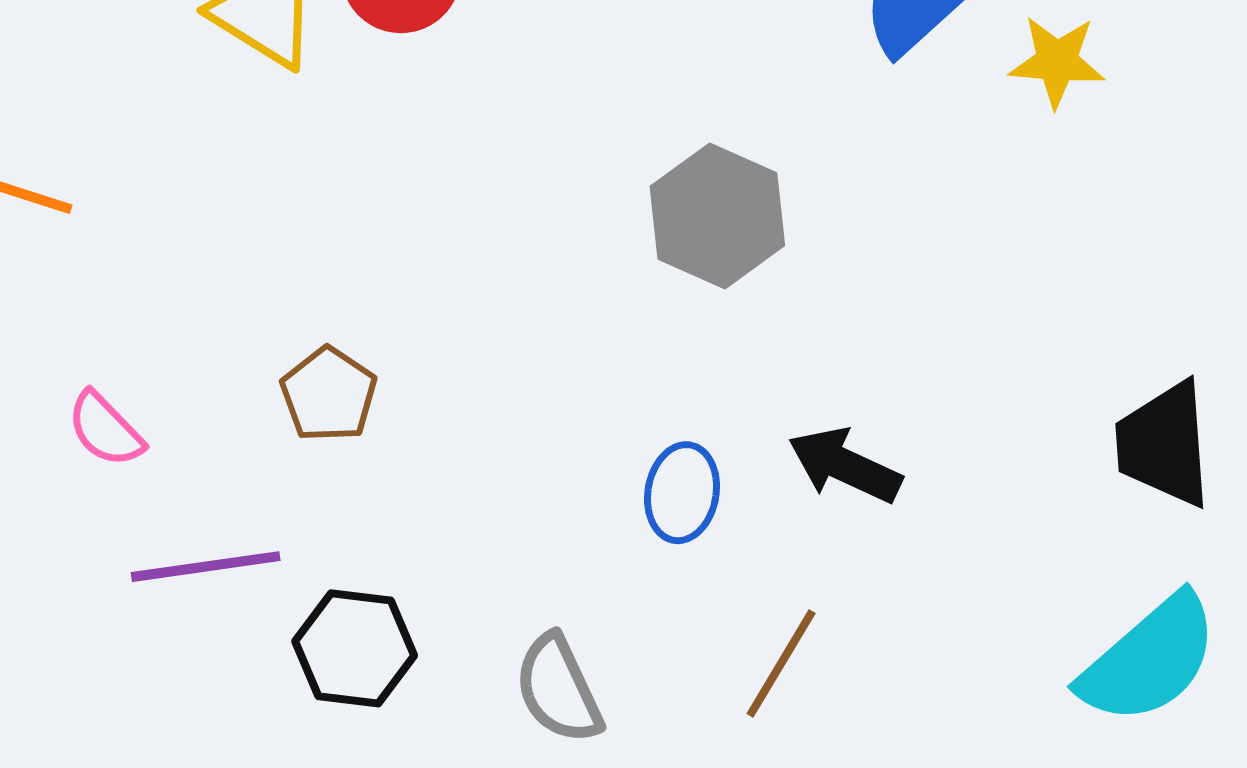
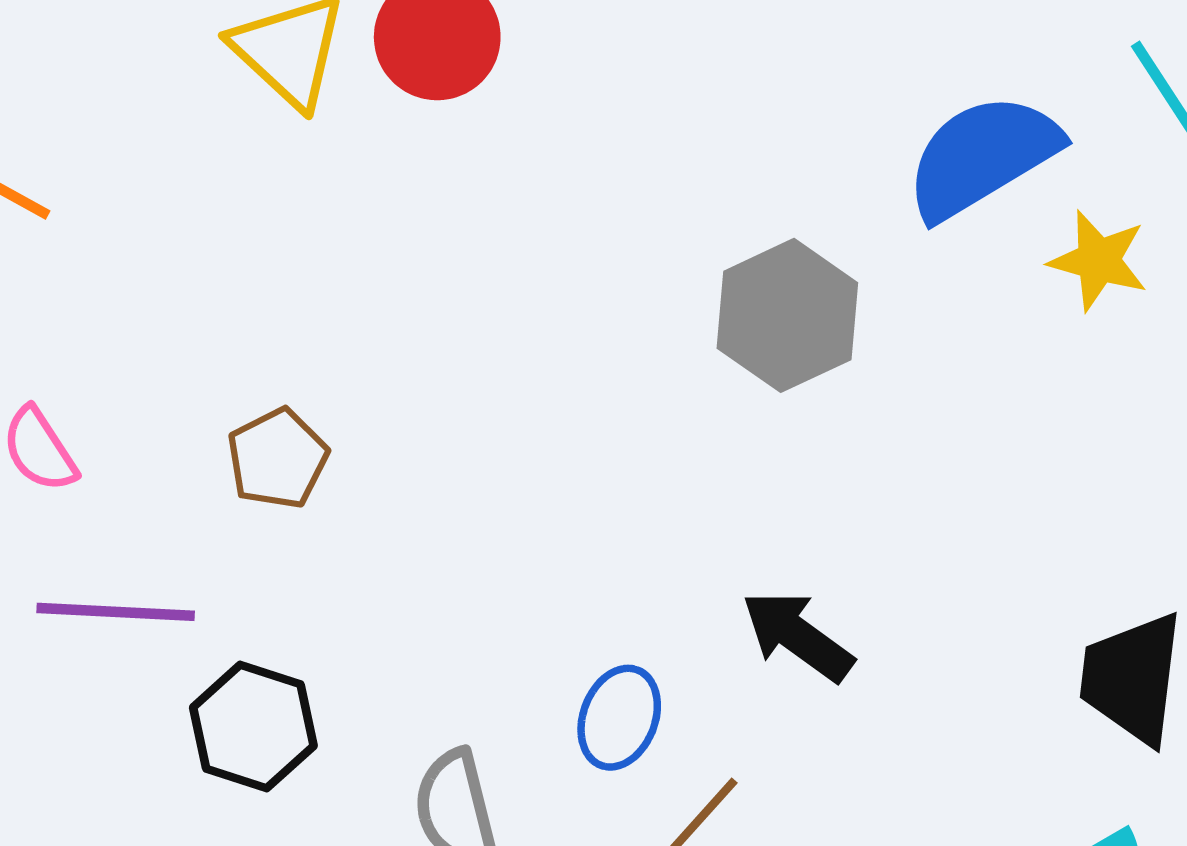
gray hexagon: (717, 216) -> (787, 315), moved
blue ellipse: (682, 493) -> (619, 718), moved

